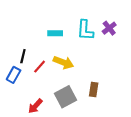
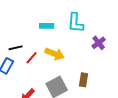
purple cross: (109, 28) -> (99, 43), moved
black line: (23, 56) -> (16, 48), turned 64

